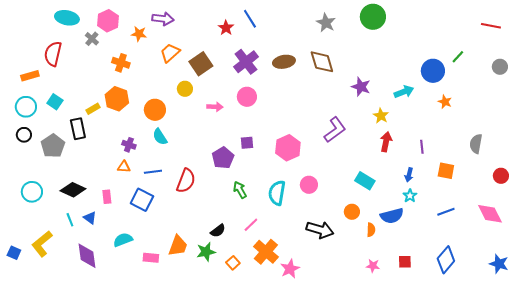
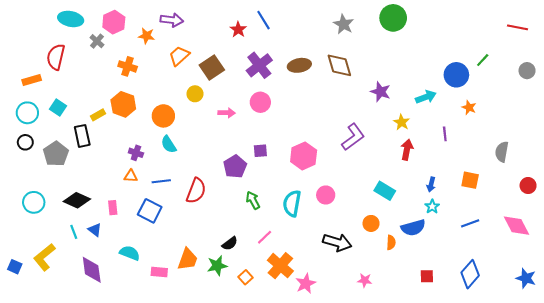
purple line: (422, 147) -> (445, 134), moved
cyan semicircle: (123, 240) -> (130, 253), turned 42
pink star: (373, 266) -> (365, 280), moved

